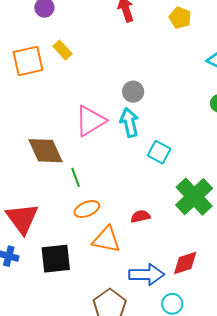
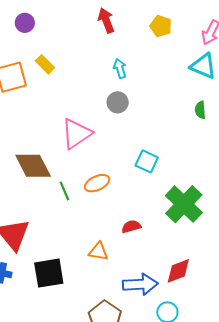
cyan arrow: (129, 122) -> (120, 68), moved, size x0.7
orange ellipse: (87, 209) -> (97, 183), moved
orange triangle: (106, 240) -> (98, 251), size x0.7

